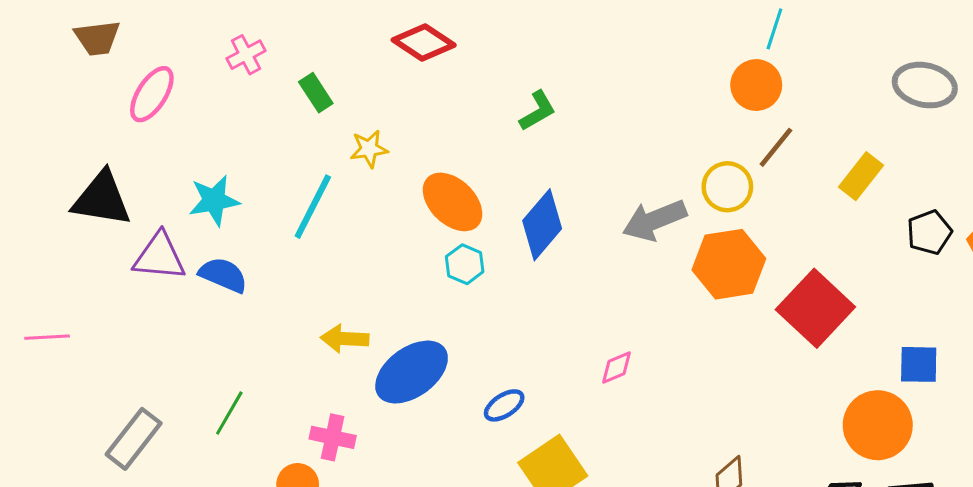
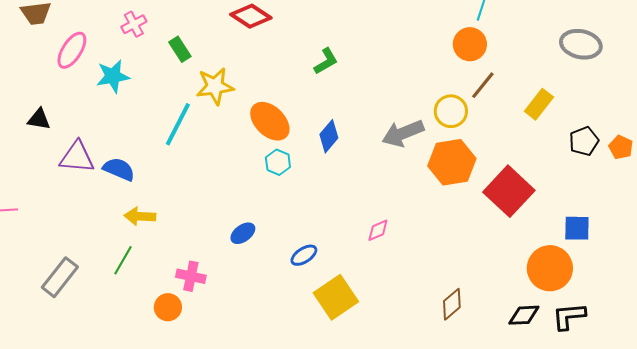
yellow star: (369, 149) -> (215, 86), size x1.5
black triangle: (102, 199) -> (39, 119), size x0.6
cyan star: (214, 200) -> (113, 76), moved
blue diamond: (542, 225) -> (329, 136), size x0.7
yellow arrow: (345, 339) -> (140, 216), moved
blue ellipse: (412, 372) -> (243, 233), size x0.5

